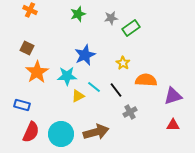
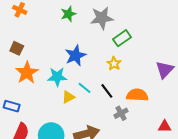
gray star: (111, 18) -> (102, 18), size x1.6
green rectangle: (131, 28) -> (122, 38), moved
orange semicircle: (146, 80) -> (137, 95), moved
purple triangle: (173, 96) -> (165, 70), moved, turned -30

